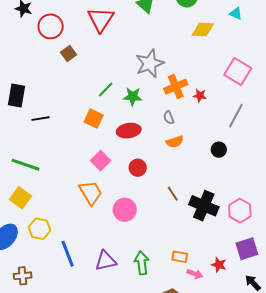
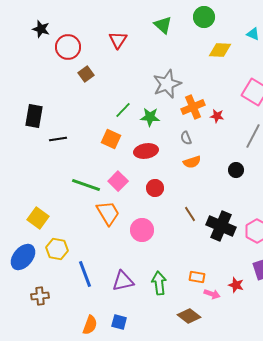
red triangle: (101, 19) -> (118, 40), size x0.7
green line: (26, 165) -> (86, 185), moved

